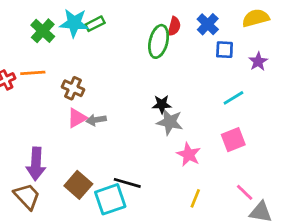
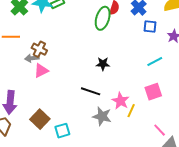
gray arrow: (96, 120) -> (32, 58), moved
gray star: (170, 122) -> (102, 116), moved
black line: (127, 183) -> (91, 91), moved
yellow line: (195, 198) -> (131, 111), moved
cyan square: (110, 199) -> (62, 131), size x0.7

